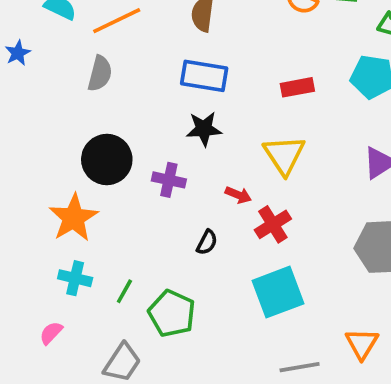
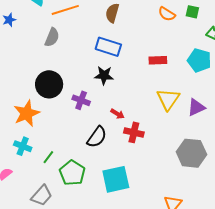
yellow triangle: (284, 155) -> (168, 99), moved
red cross: (273, 224) -> (134, 132), turned 36
black semicircle: (207, 242) -> (97, 137), size x1.6
cyan square: (278, 292) -> (116, 179), moved

